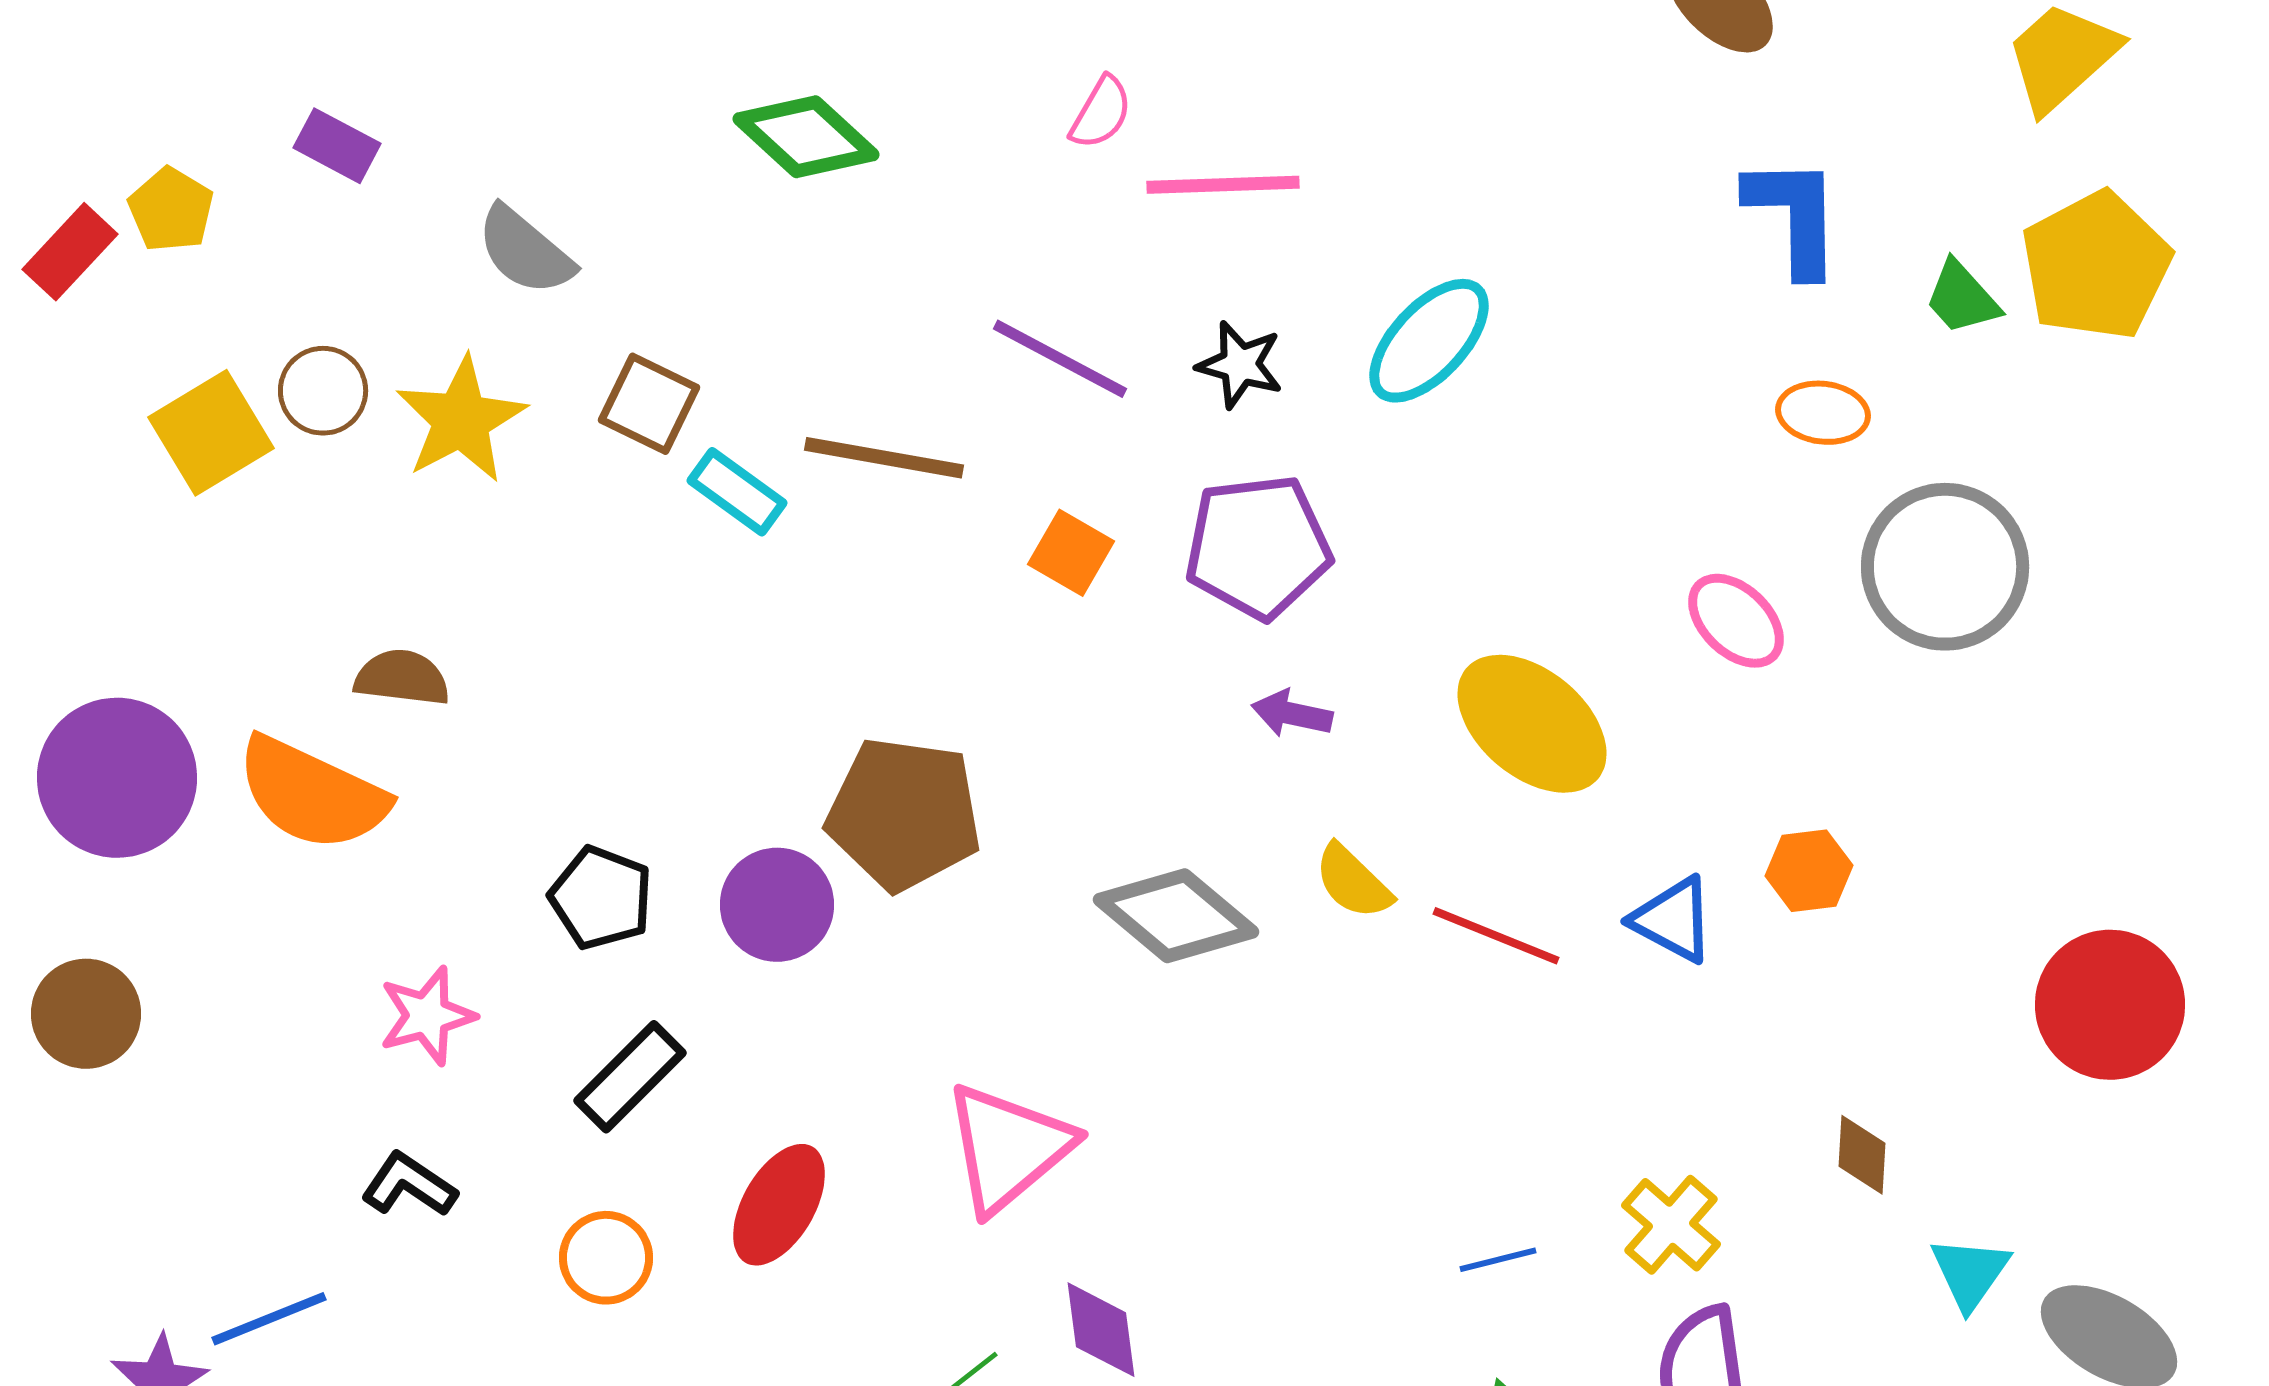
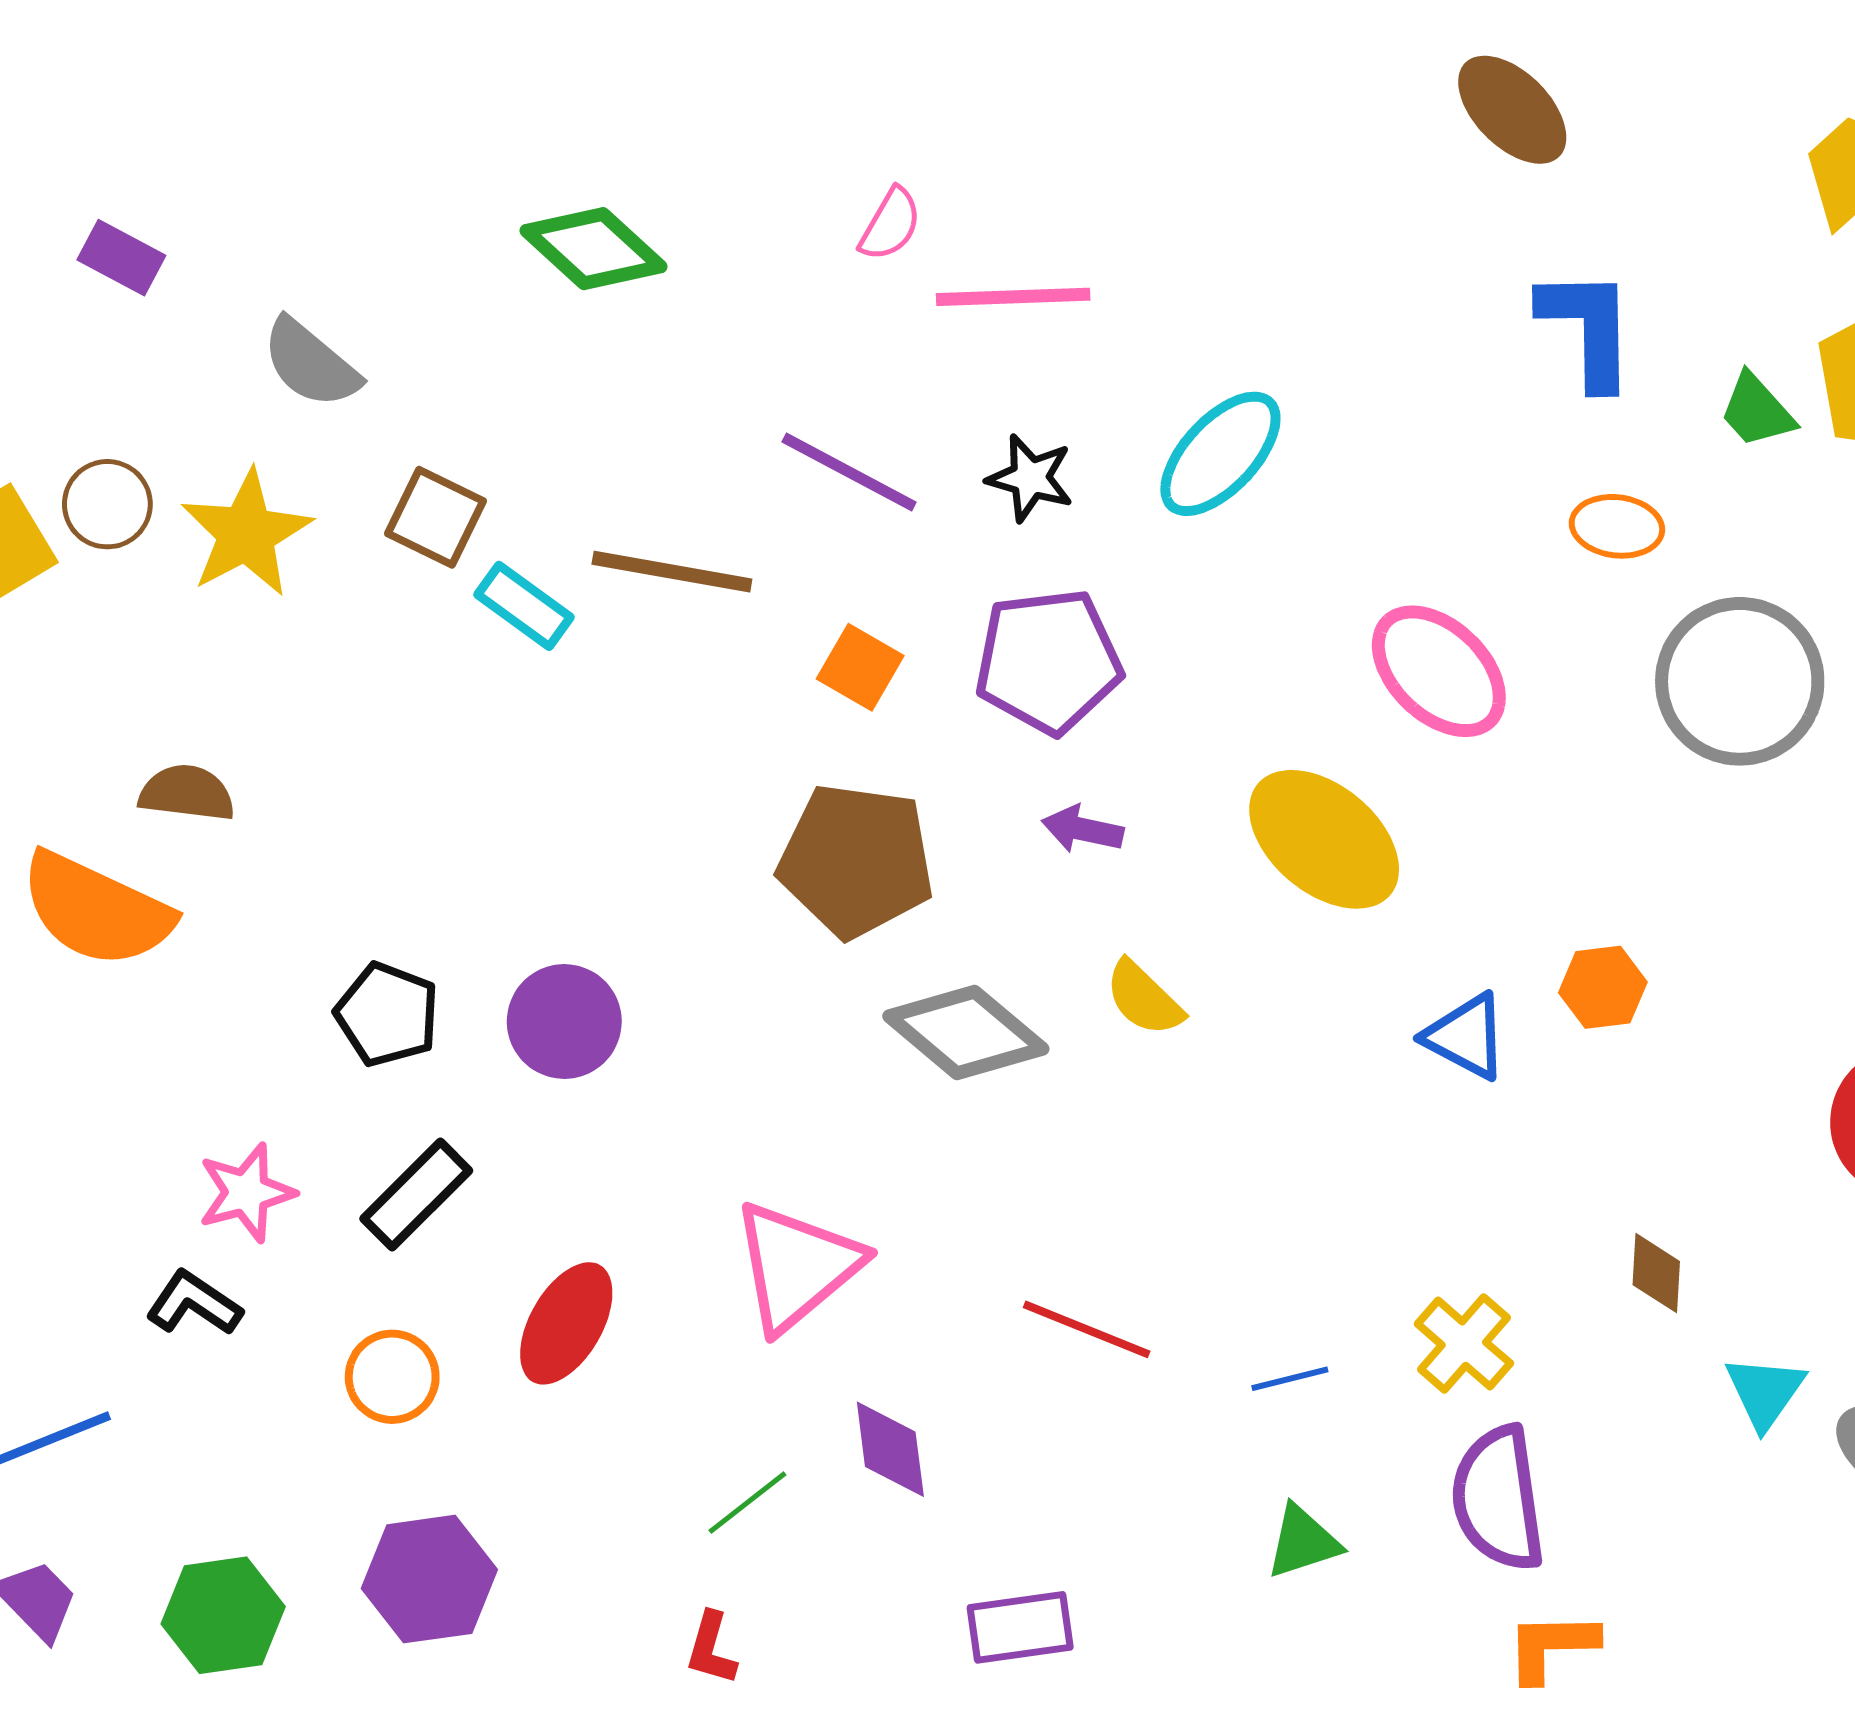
pink ellipse: (1736, 621) -> (1439, 671), moved, size x1.4
brown pentagon: (904, 814) -> (856, 860), moved
red line: (1496, 936) -> (1087, 1329), moved
pink star: (427, 1016) -> (246, 1193), moved

